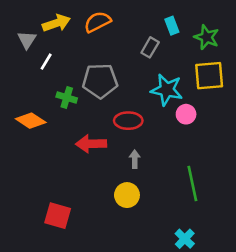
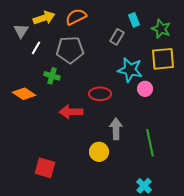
gray pentagon: (100, 81) -> (70, 50), moved
gray arrow: (135, 159) -> (116, 129), moved, size x1.5

